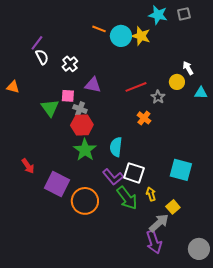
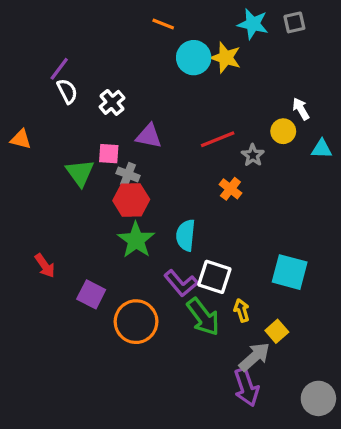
orange line: (99, 29) -> (163, 24), moved
purple square: (57, 184) -> (91, 294), size x0.7

